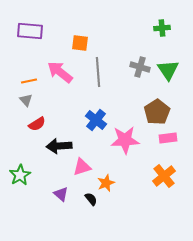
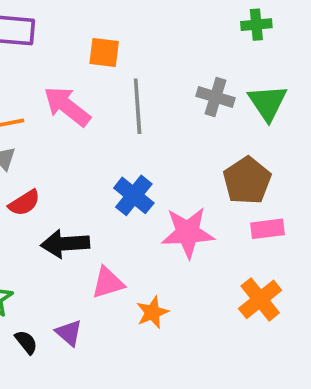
black semicircle: (91, 199) -> (26, 342), moved

